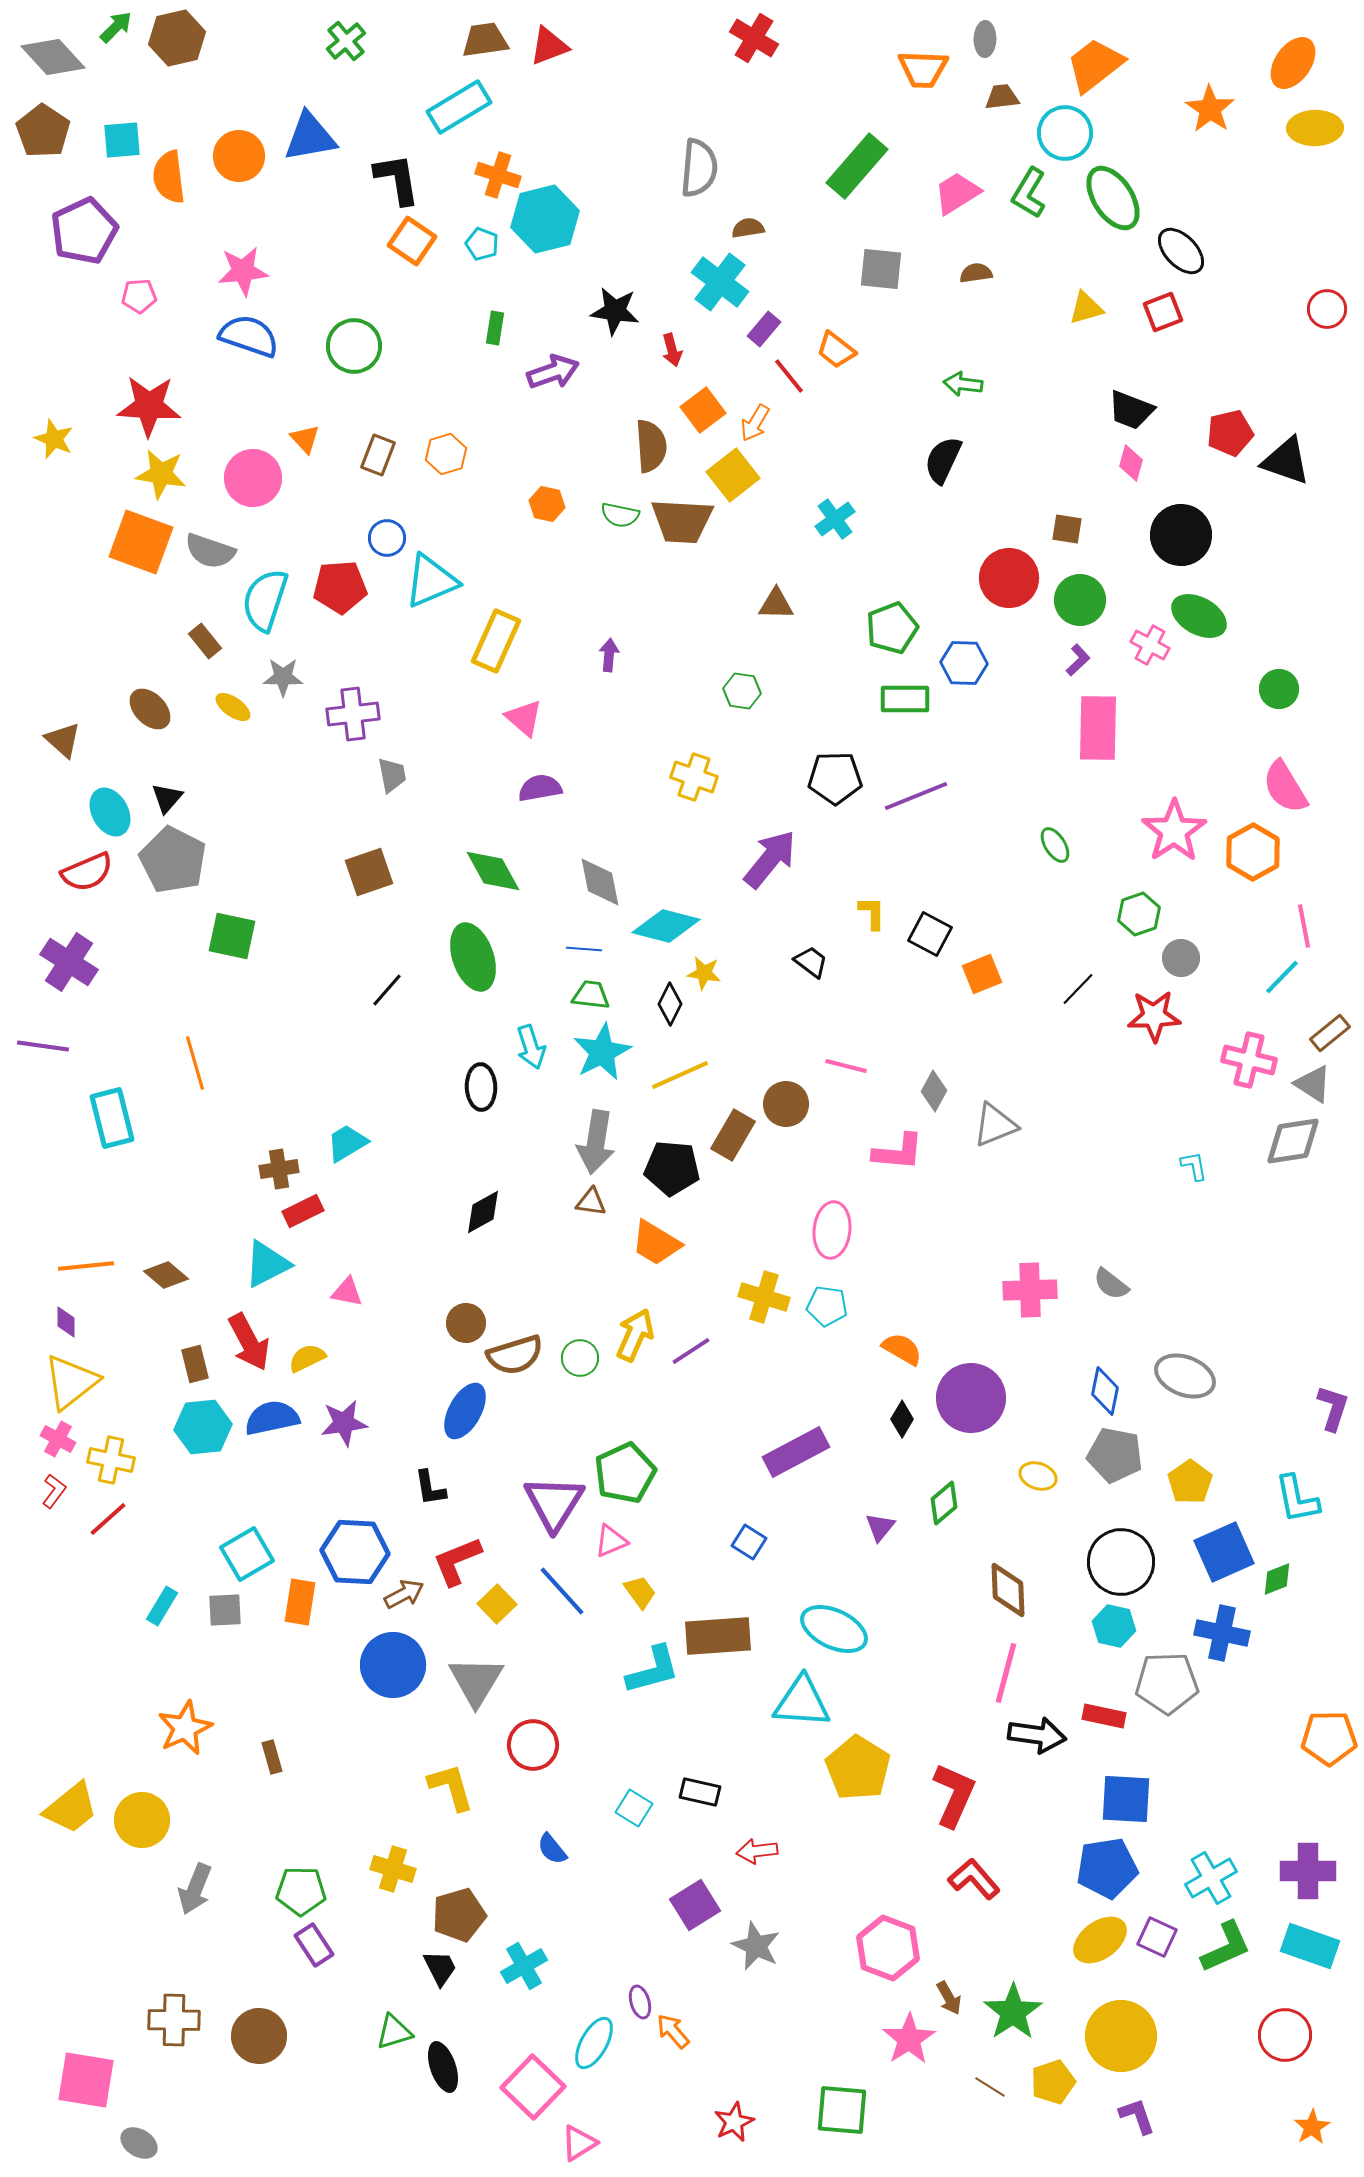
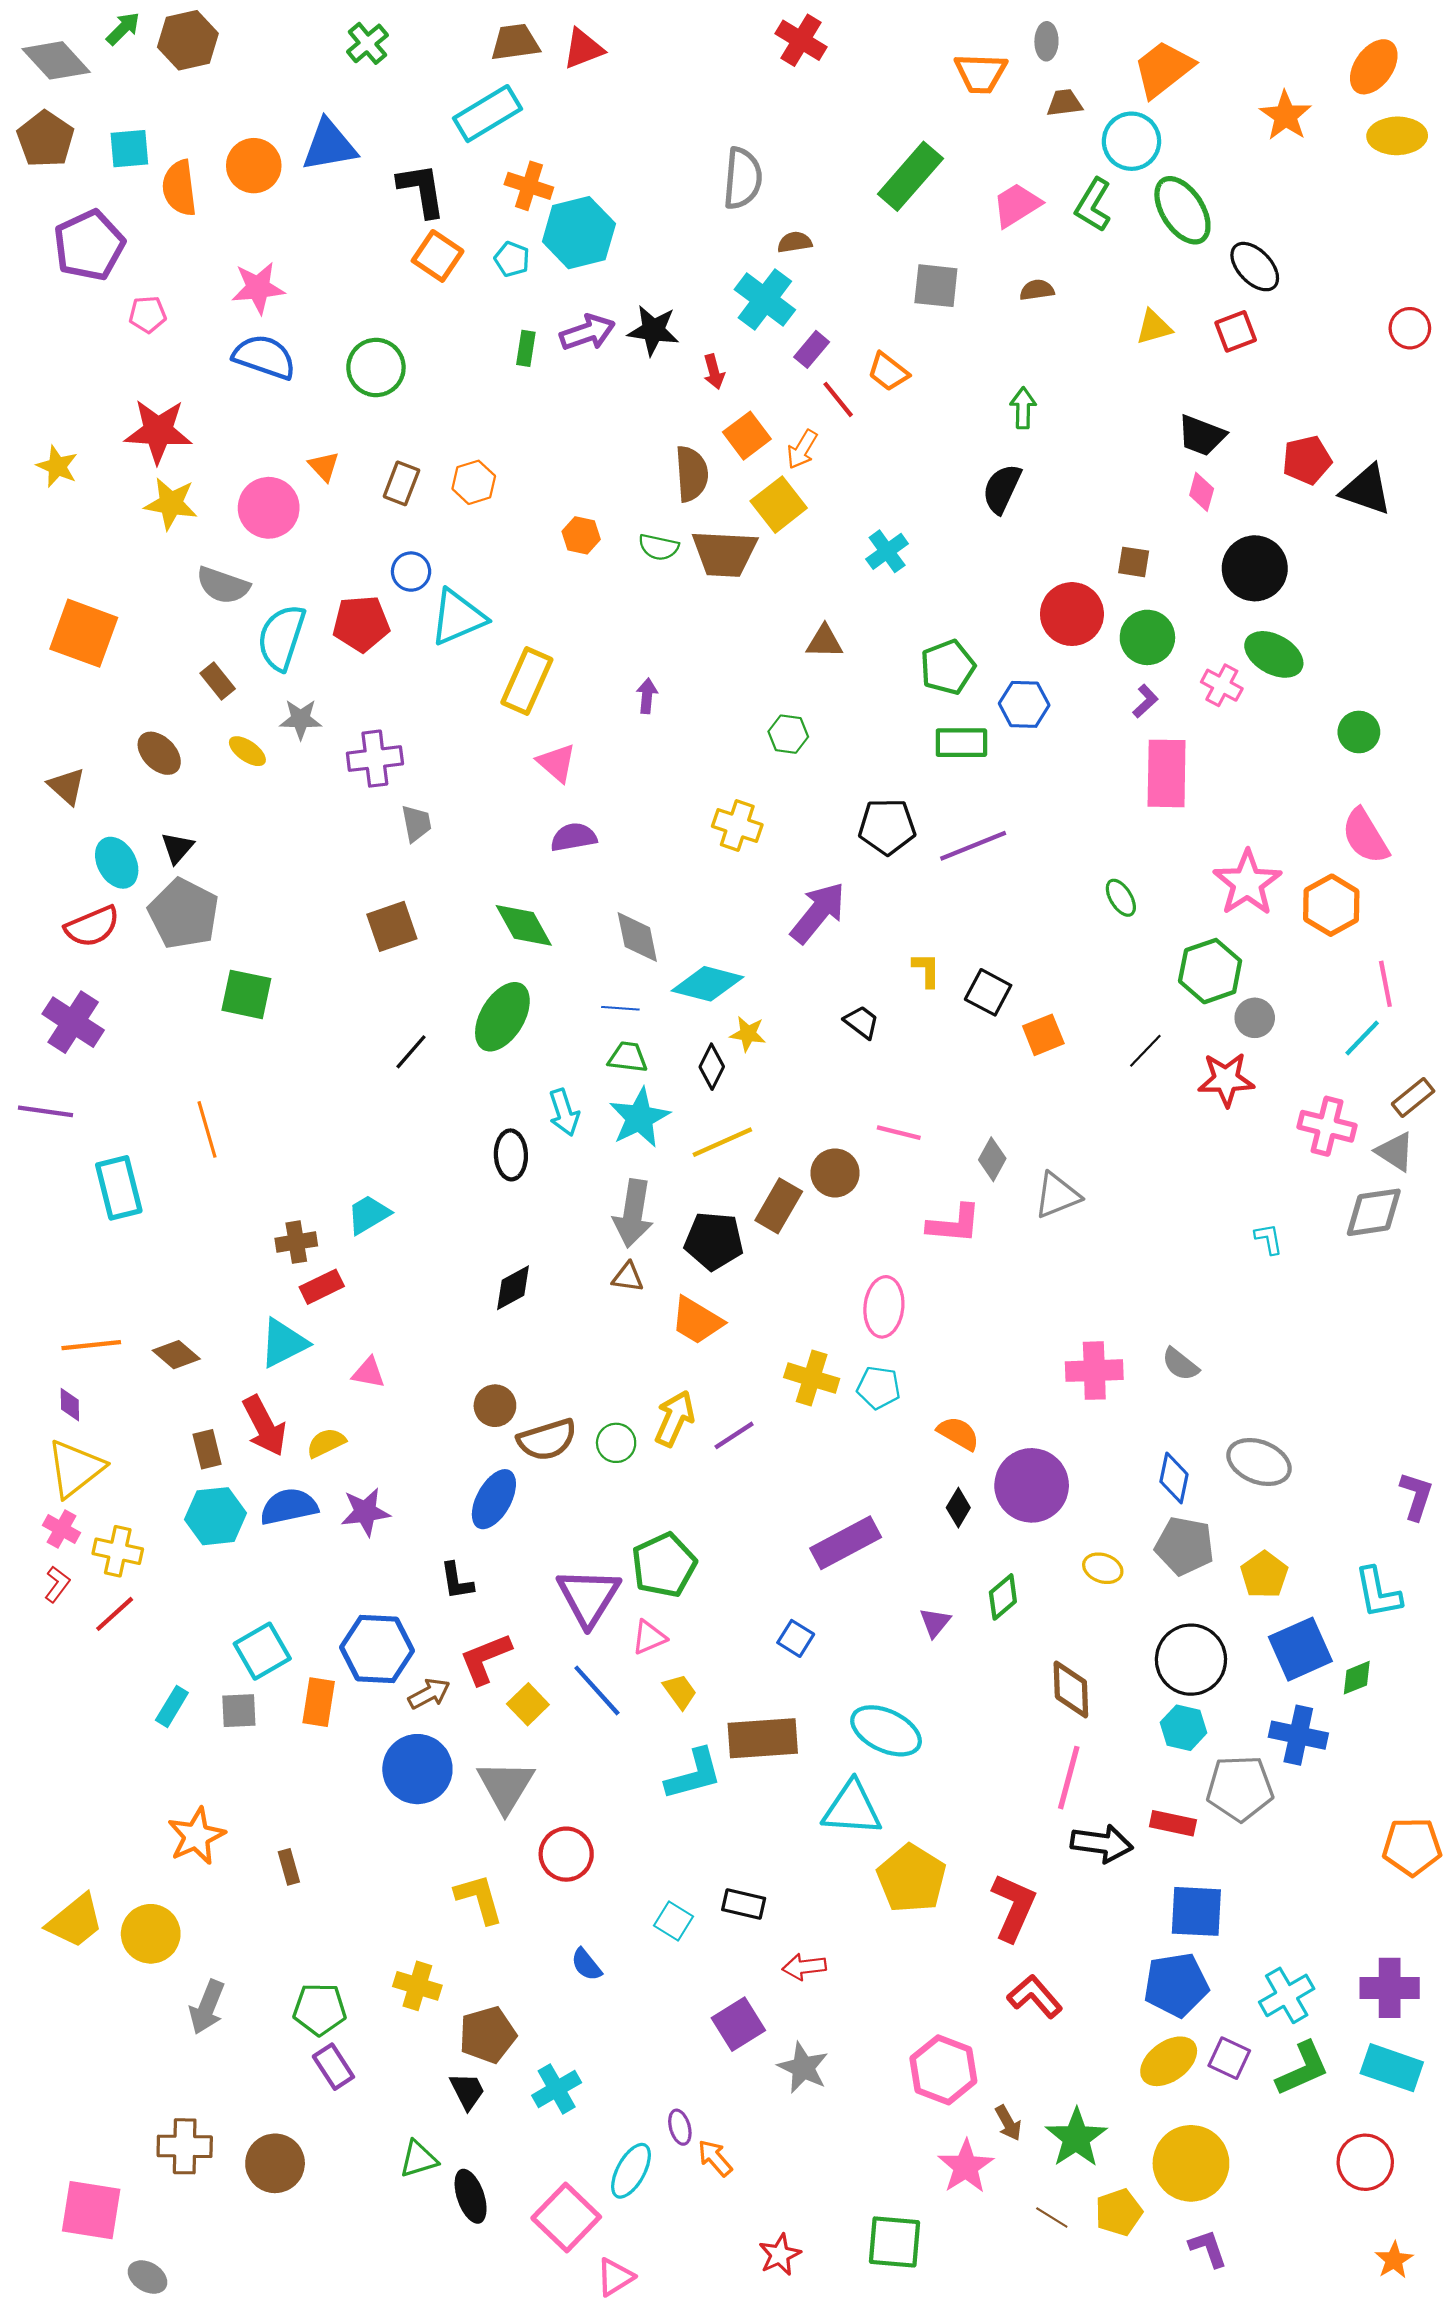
purple arrow: (553, 372) -> (587, 332), moved
green arrow: (963, 384) -> (1023, 408), turned 84
orange square: (141, 542) -> (84, 633), moved
green hexagon: (1139, 914) -> (1210, 971), size x1.4
green ellipse: (473, 957) -> (502, 1017), turned 50

